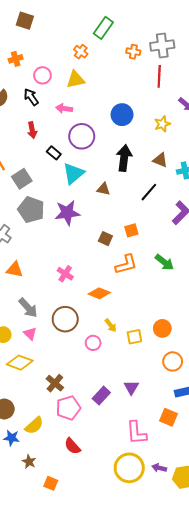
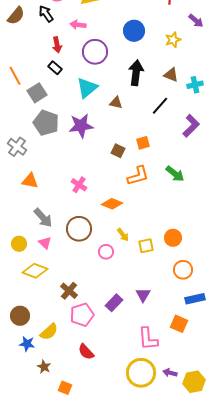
red arrow: (32, 130) -> (57, 45), moved
black rectangle: (54, 153) -> (55, 68), moved

